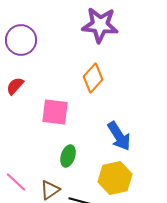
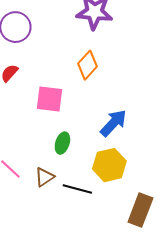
blue arrow: (119, 136) -> (113, 123), turned -104

